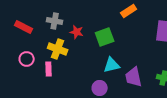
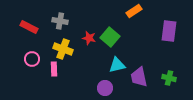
red star: (77, 32) -> (89, 38), moved
green square: (105, 37) -> (110, 37), turned -30

